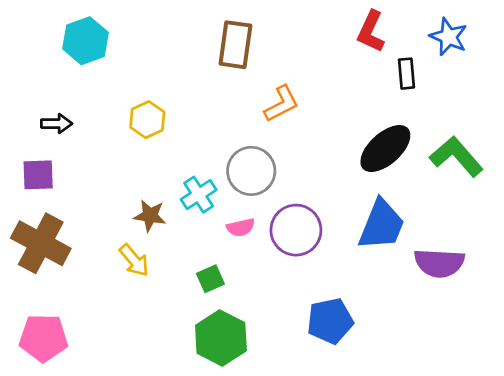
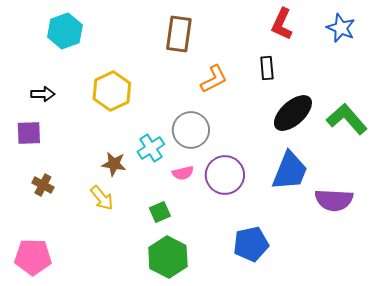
black rectangle: (406, 74) -> (267, 68), moved
yellow hexagon: (147, 120) -> (112, 91), size x1.4
brown cross: (41, 243) -> (43, 185), moved, size x0.5

